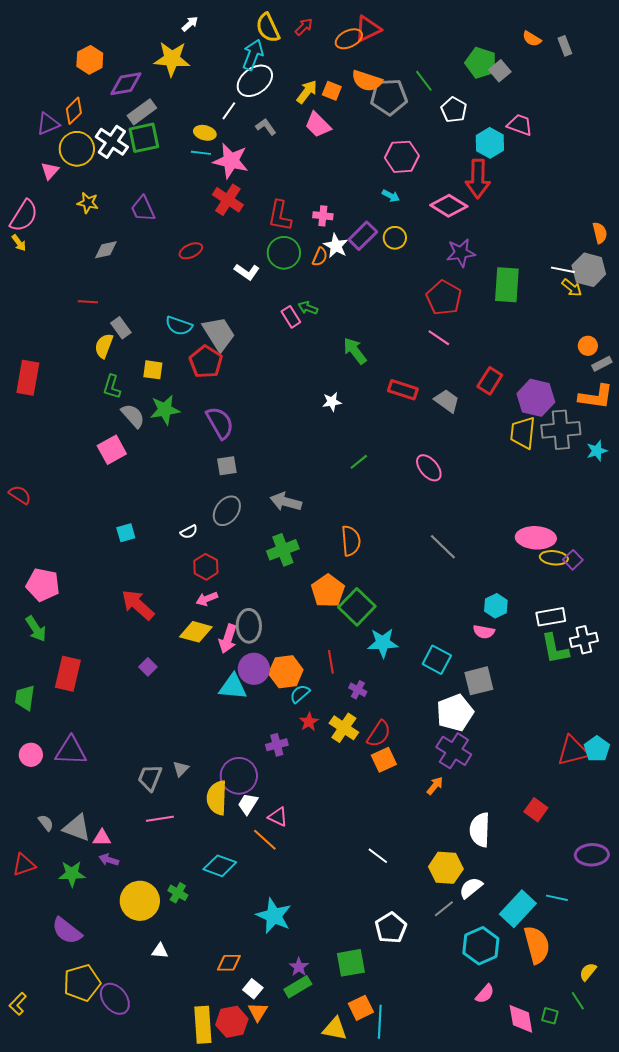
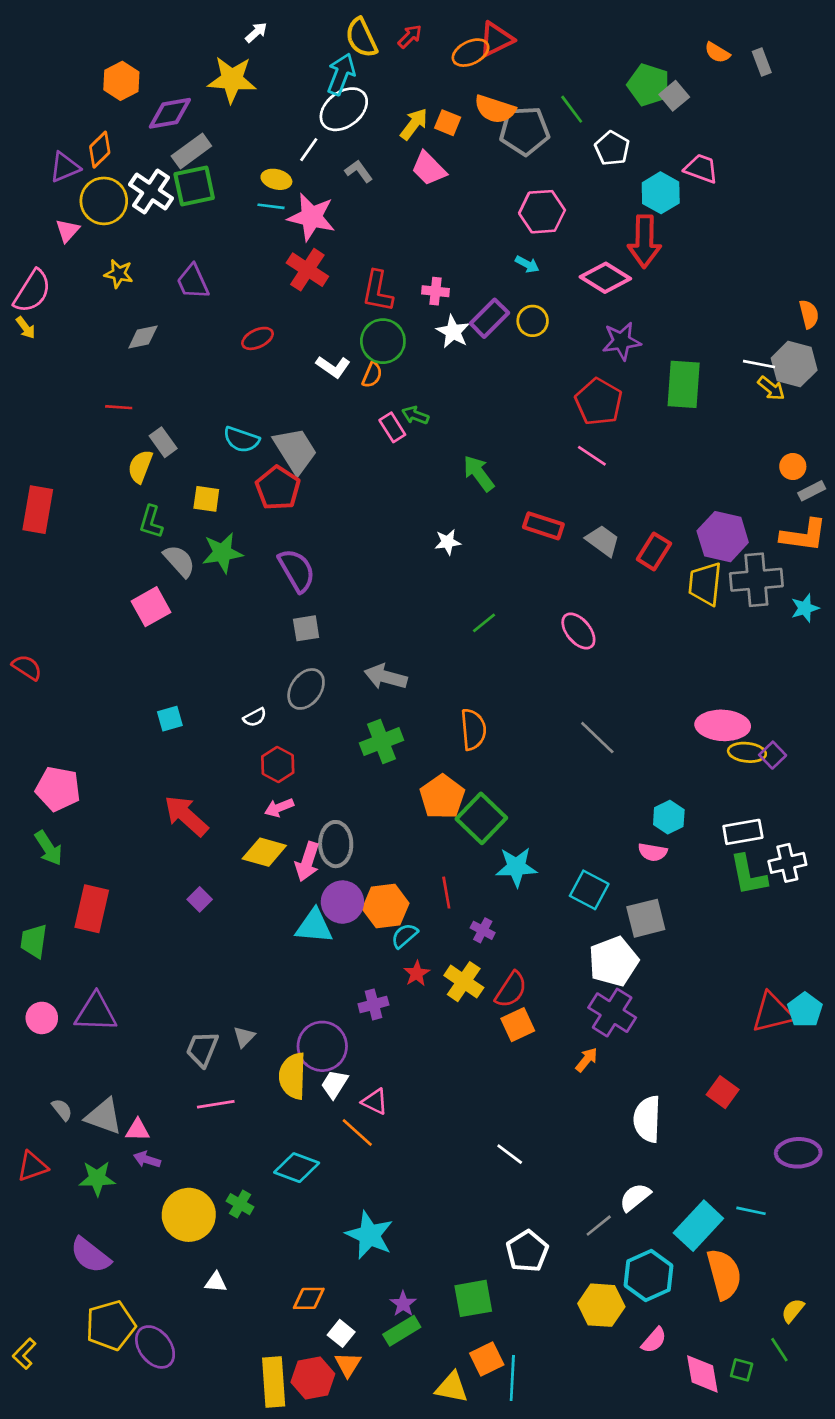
orange semicircle: (320, 257) -> (372, 375), moved
red rectangle: (490, 381) -> (654, 551), moved
yellow hexagon: (446, 868) -> (601, 1305), moved

